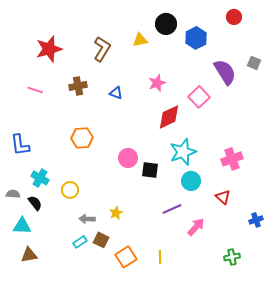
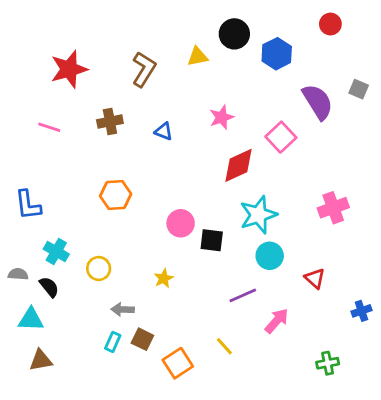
pink cross: (232, 159) -> (333, 208), moved
yellow star: (116, 213) -> (164, 278), moved
cyan rectangle: (80, 242) -> (113, 342), turned -32
yellow line: (160, 257) -> (224, 346), moved, turned -40

